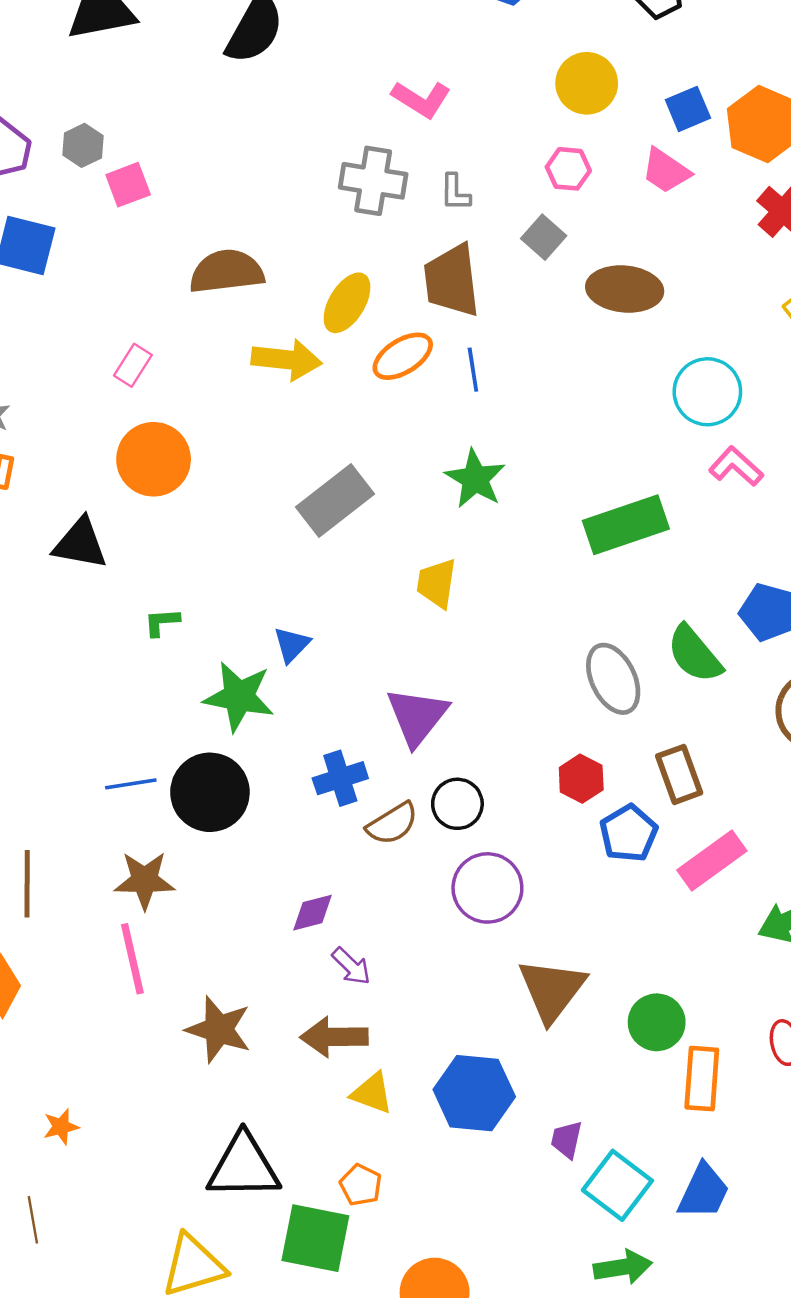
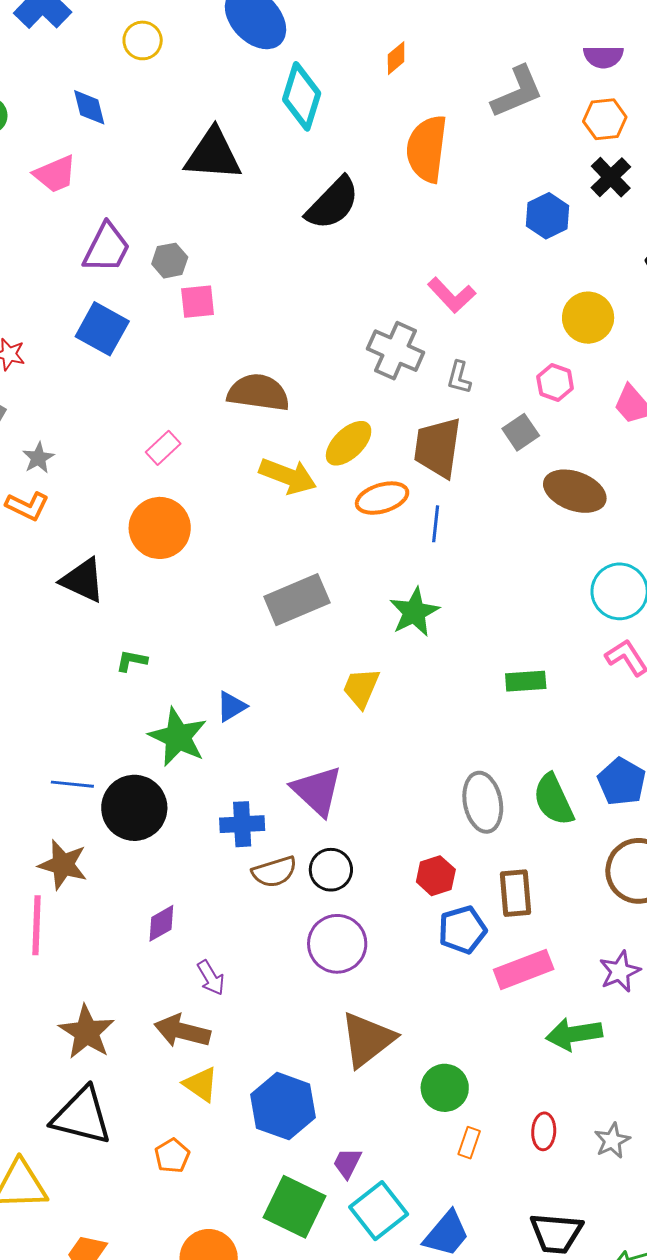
green rectangle: (626, 525) -> (526, 681), size x0.6
purple triangle: (417, 716) -> (317, 791), turned -40
purple diamond: (312, 913) -> (161, 923), moved, turned -30
brown star: (219, 1029) -> (87, 1032), moved
orange rectangle: (702, 1079) -> (469, 1143), size x0.6
green square: (315, 1238) -> (294, 1207), moved

